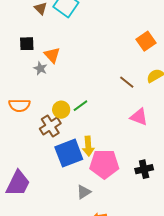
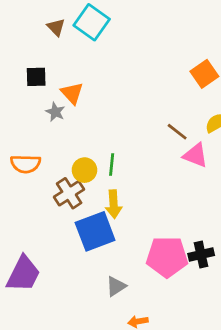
green line: (80, 106) -> (112, 165), turned -49
pink triangle: (139, 117) -> (195, 155), moved
yellow arrow: (88, 146) -> (114, 204), moved
pink pentagon: (104, 164) -> (167, 257), moved

